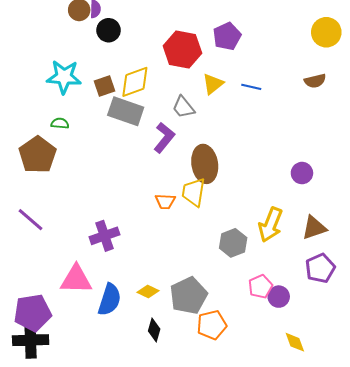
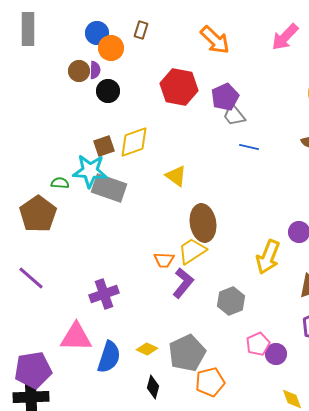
red hexagon: (182, 49) -> (179, 87), moved
cyan star: (64, 77) -> (90, 171), moved
yellow triangle: (213, 84) -> (176, 176), moved, turned -45
gray trapezoid: (183, 107) -> (234, 115), moved
gray rectangle: (126, 111) -> (109, 188), moved
purple L-shape: (164, 138) -> (183, 283), moved
yellow trapezoid: (194, 192) -> (192, 251), turned 48
yellow arrow: (271, 225) -> (268, 257), moved

